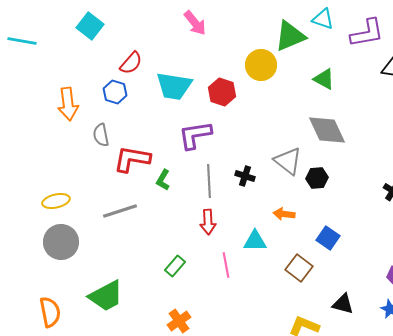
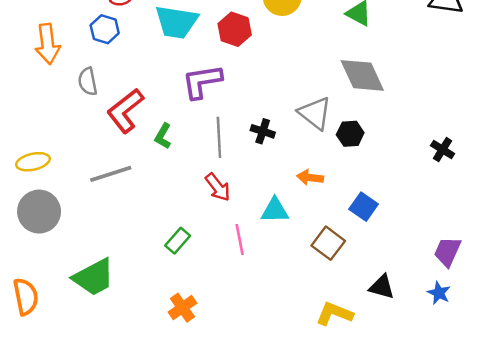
red L-shape: (132, 159) -> (125, 111), turned -48
red arrow: (208, 222) -> (218, 187), turned -35

